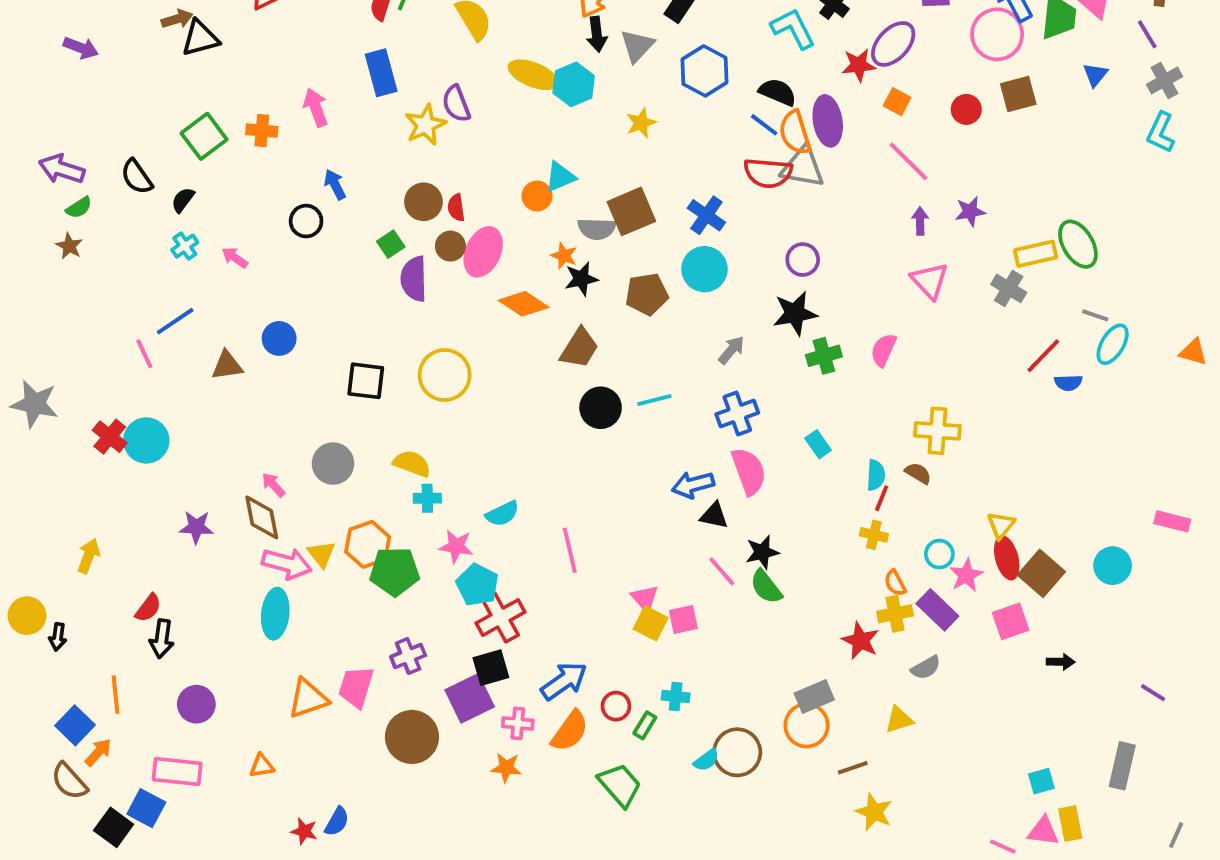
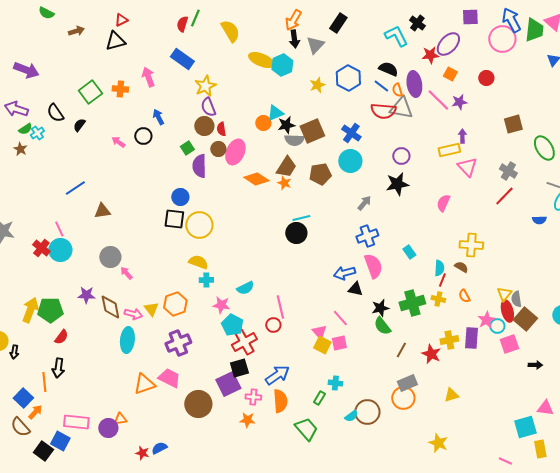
black triangle: (200, 38) -> (115, 41), moved
purple arrow: (81, 48) -> (26, 70), moved, size x1.4
blue hexagon: (705, 71) -> (348, 78), moved
blue rectangle: (381, 73) -> (182, 59), turned -40
brown square: (1018, 94) -> (513, 124), moved
purple semicircle: (456, 104) -> (208, 107), moved
orange semicircle: (795, 132) -> (397, 90), size x0.6
pink line: (909, 161) -> (438, 100), moved
purple star: (970, 211) -> (459, 102), moved
cyan cross: (185, 246) -> (37, 133), moved
yellow rectangle: (1036, 254) -> (449, 150), moved
orange star: (564, 256) -> (284, 183), moved
pink arrow: (235, 258) -> (118, 142), moved
black star: (581, 279) -> (286, 125), moved
blue circle: (279, 338) -> (180, 197), moved
brown trapezoid: (579, 348) -> (286, 167), moved
pink line: (144, 354) -> (59, 229), moved
green cross: (824, 356) -> (412, 303), moved, size x1.4
red line: (1043, 356) -> (504, 196), moved
yellow circle: (445, 375) -> (199, 225), moved
cyan line: (654, 400) -> (301, 218), moved
gray circle: (333, 464) -> (110, 257), moved
brown diamond: (262, 517) -> (110, 307), moved
cyan circle: (939, 554) -> (497, 326), moved
yellow arrow: (89, 556) -> (30, 310), size x1.4
pink arrow: (287, 564) -> (133, 314), size x0.7
green pentagon: (395, 571) -> (50, 310), moved
pink line: (722, 571) -> (340, 318), moved
orange semicircle: (895, 583) -> (464, 296), moved
purple rectangle: (937, 610) -> (471, 338), turned 50
black arrow: (162, 639) -> (58, 368), moved
purple cross: (408, 656) -> (178, 343), moved, size x1.4
gray semicircle: (926, 668) -> (516, 299), moved, turned 112
pink trapezoid: (356, 687) -> (169, 378), turned 100
purple circle: (196, 704) -> (108, 428), moved
red circle: (616, 706) -> (273, 325), moved
orange semicircle: (570, 731) -> (280, 401), turned -40
brown line: (853, 768) -> (401, 350), moved, turned -42
cyan square: (1041, 781) -> (525, 427), size x1.6
blue semicircle: (337, 822) -> (159, 448), turned -147
pink triangle: (1043, 831) -> (545, 408), moved

